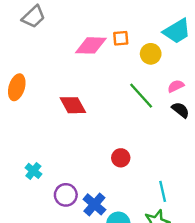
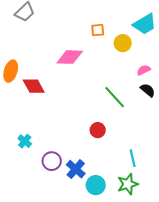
pink diamond: (91, 45) -> (70, 57), moved
green line: (141, 96) -> (115, 97), moved
red diamond: (73, 105) -> (34, 86), moved

